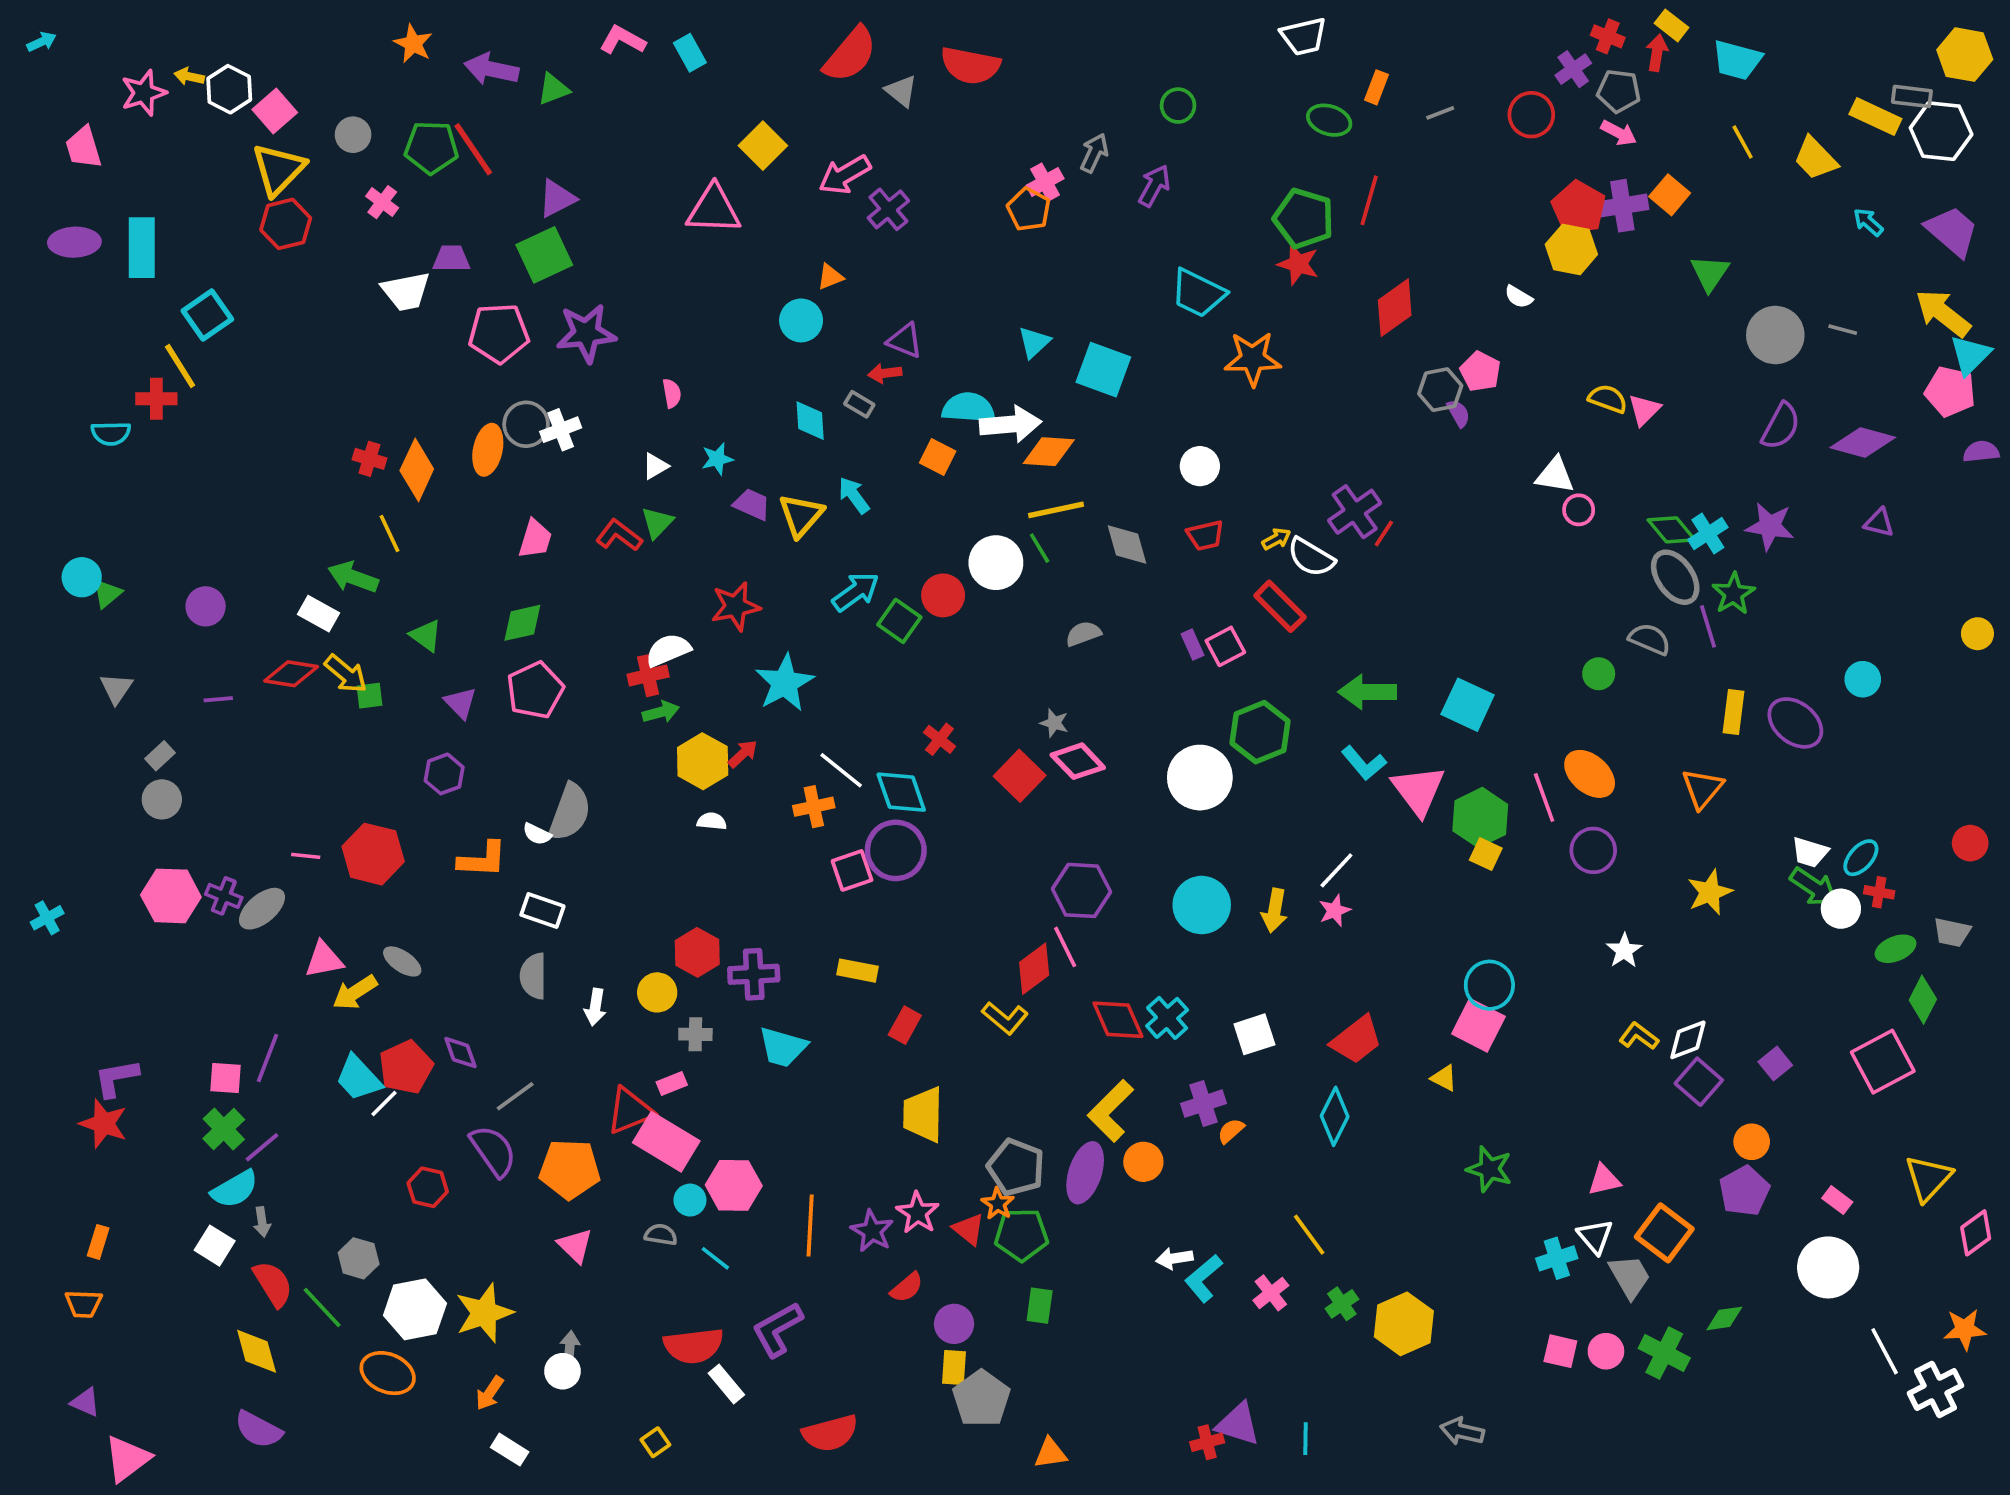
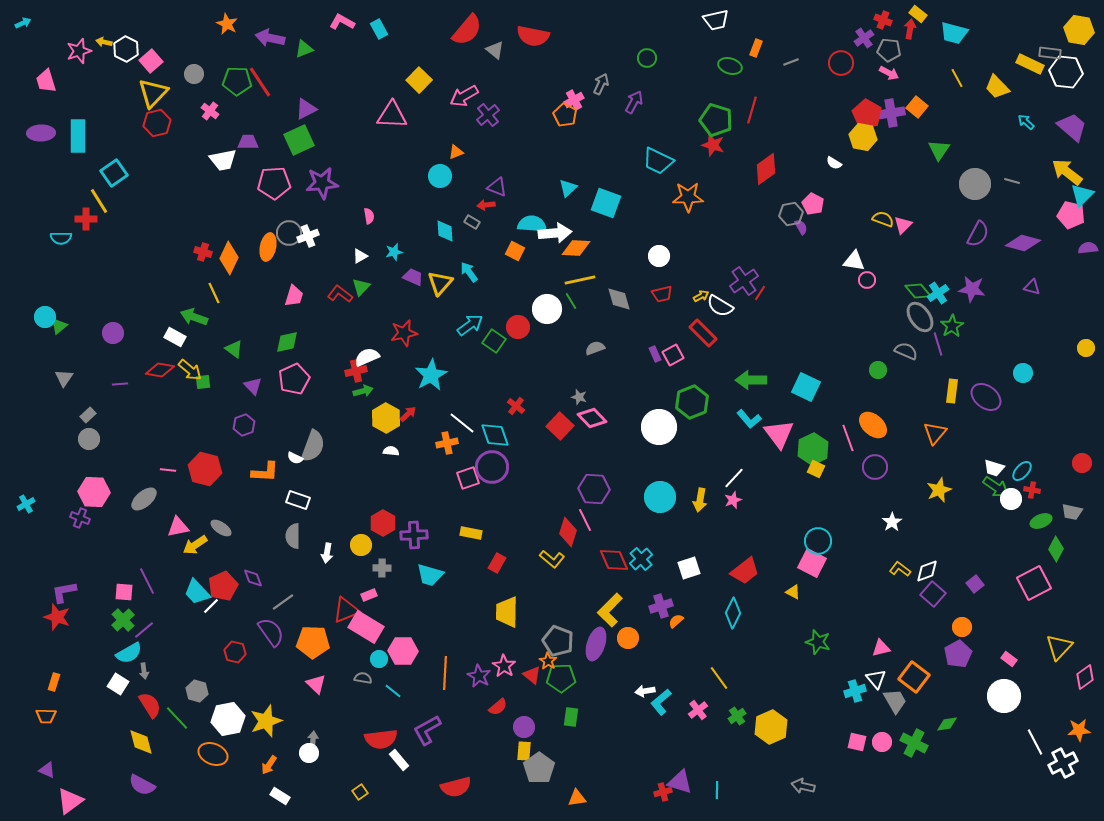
purple cross: (224, 896) -> (80, 518), moved
red diamond: (1034, 969) -> (568, 532), turned -36
purple line: (267, 1058) -> (147, 581), turned -48

